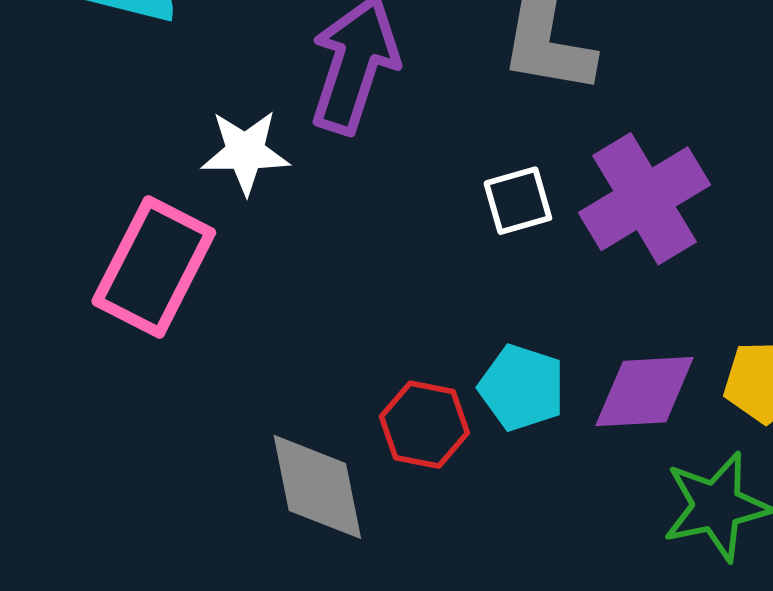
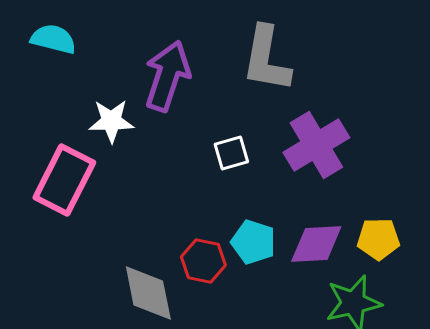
white square: (518, 201) -> (231, 153), moved

